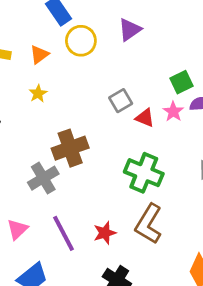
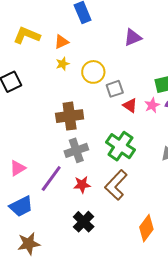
yellow circle: (81, 41) -> (93, 72), moved
yellow star: (38, 94) -> (63, 64), moved
gray cross: (43, 178) -> (76, 150), moved
purple line: (63, 233) -> (51, 178), turned 52

